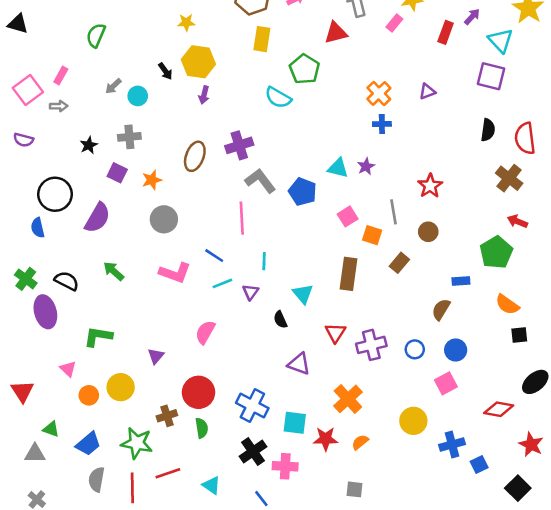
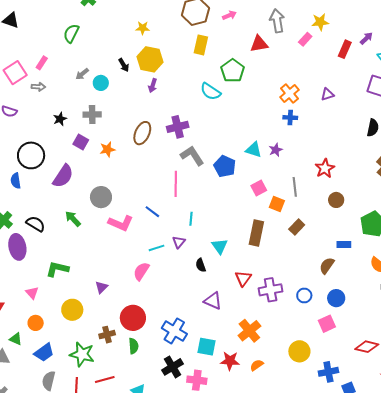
gray circle: (164, 219) -> (101, 197), moved
brown circle: (428, 232) -> (336, 200), moved
cyan line: (222, 283) -> (156, 248), moved
orange circle: (89, 395) -> (36, 323), moved

